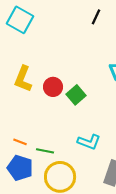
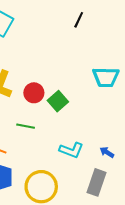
green line: (45, 151) -> (26, 126), moved

